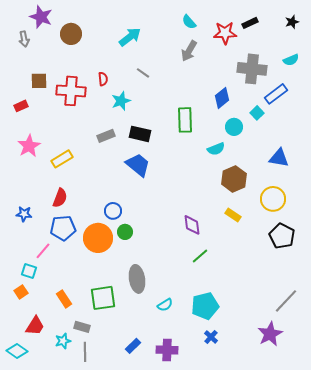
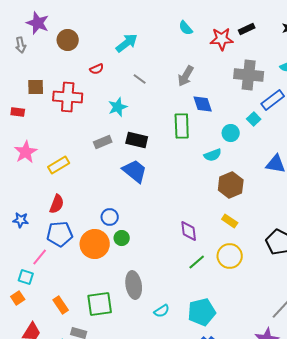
gray arrow: (189, 51) -> (186, 76), moved
red semicircle: (103, 79) -> (97, 69), moved, turned 72
blue diamond: (222, 98) -> (203, 104), moved, turned -70
red rectangle: (21, 106) -> (18, 112), turned 32
yellow circle: (273, 199) -> (230, 256), moved

